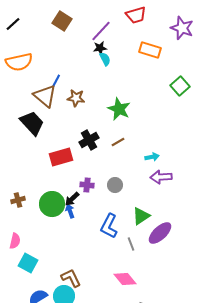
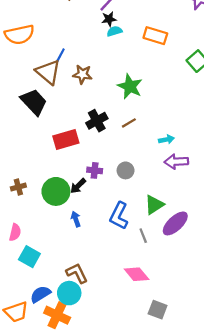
orange rectangle: (150, 50) -> (155, 36), moved
cyan semicircle: (105, 59) -> (114, 31), turned -80
blue arrow: (70, 211) -> (76, 219), moved

